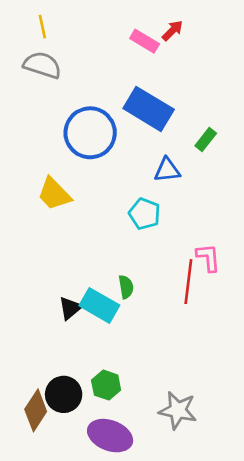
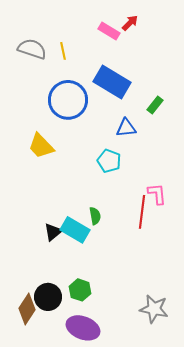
yellow line: (42, 27) -> (63, 51), moved
gray star: (178, 410) -> (154, 309), moved

